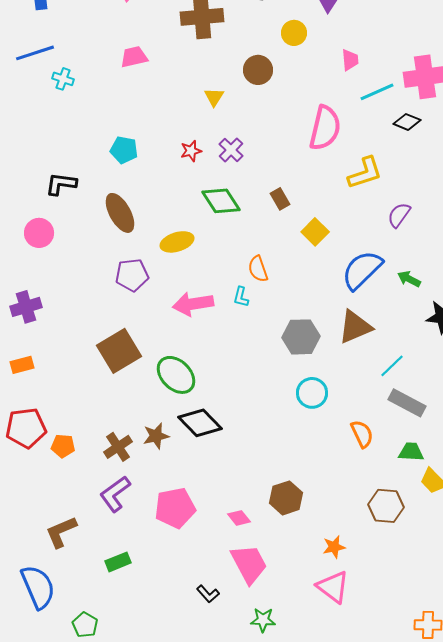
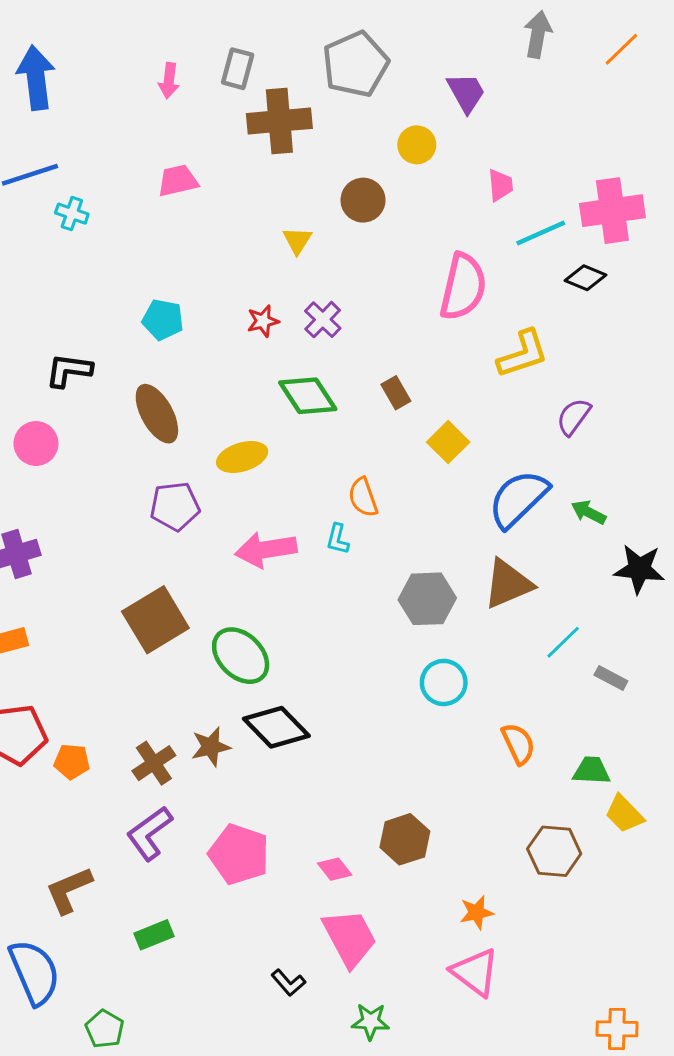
gray rectangle: (407, 403) -> (611, 678), moved, size x0.6
pink pentagon: (175, 508) -> (239, 854), turned 30

